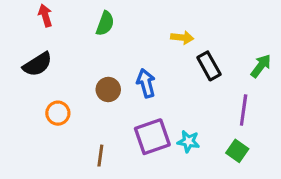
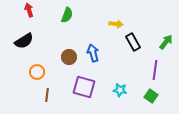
purple square: (152, 137) -> (84, 87), moved, turned 35
brown line: (100, 156) -> (47, 95), moved

